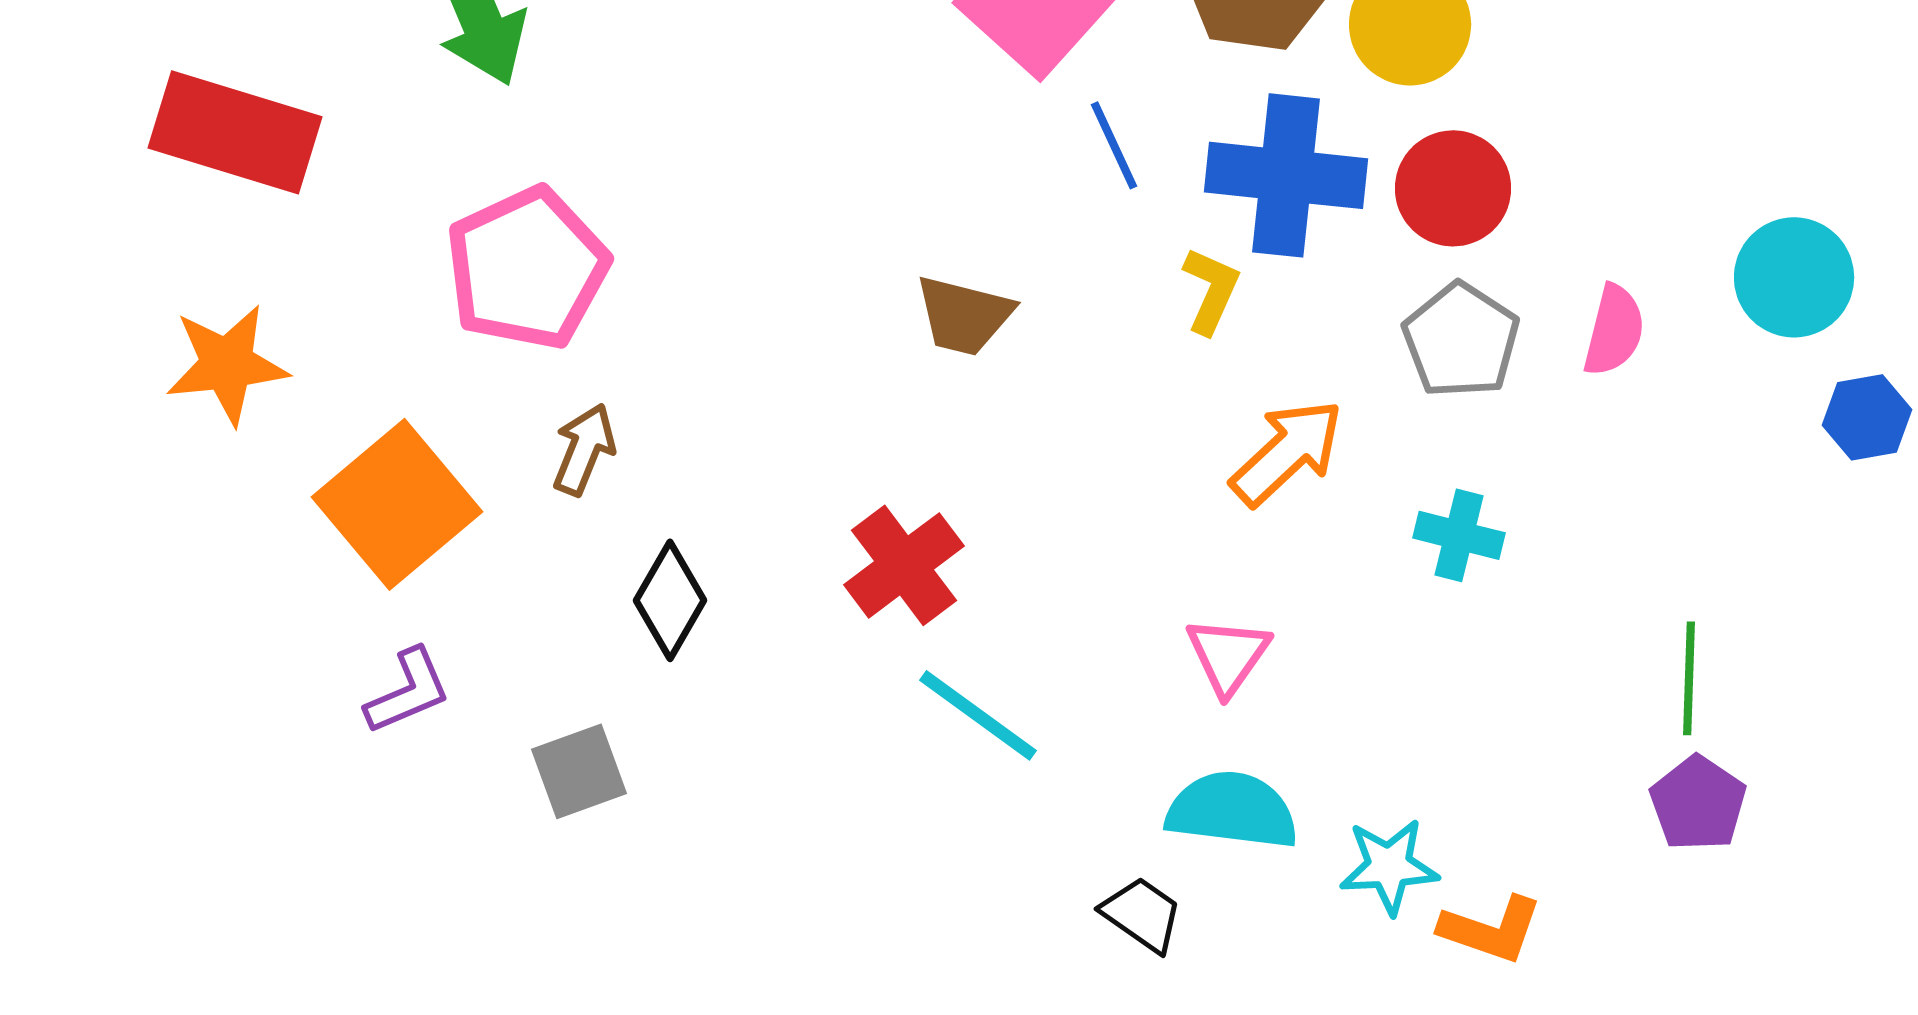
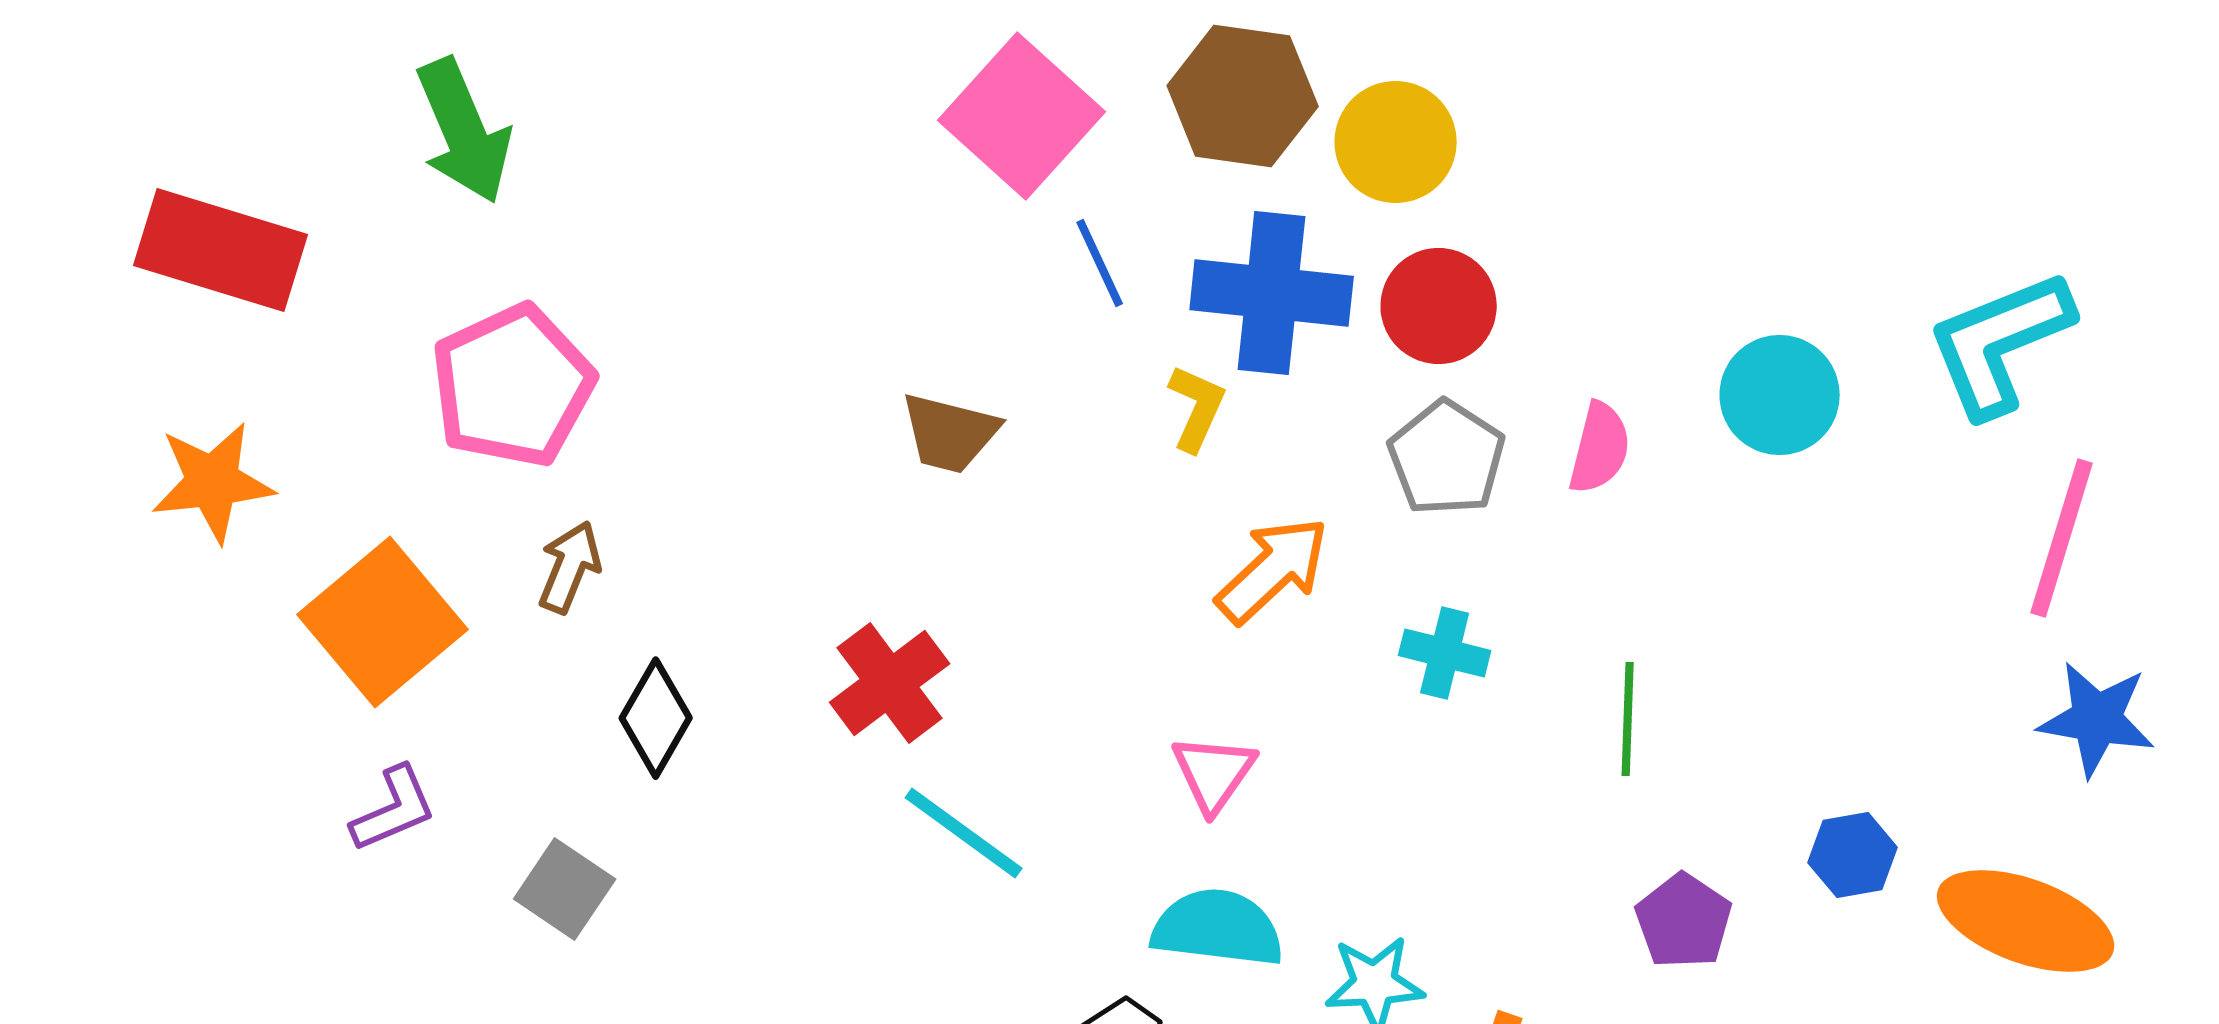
blue hexagon: (1867, 417) -> (1853, 855), moved
green line: (1689, 678) -> (1628, 719), moved
gray square: (579, 771) -> (565, 889), turned -36

